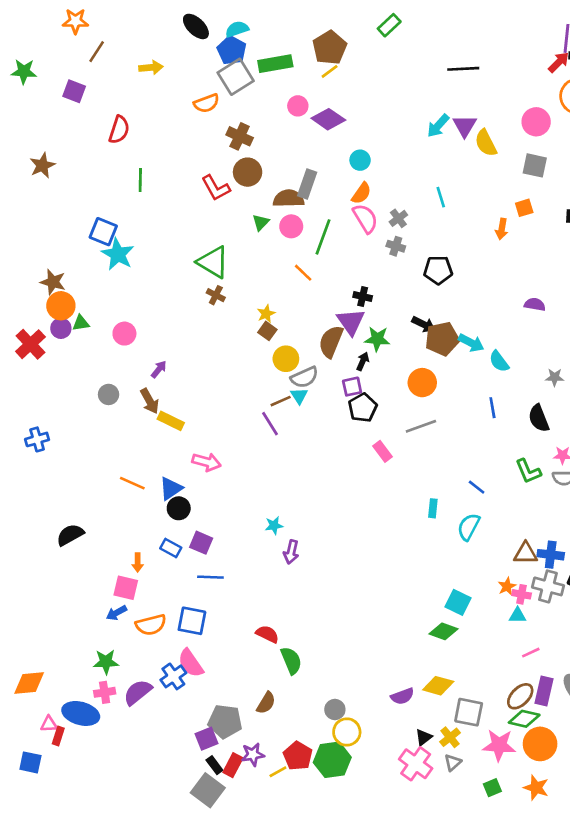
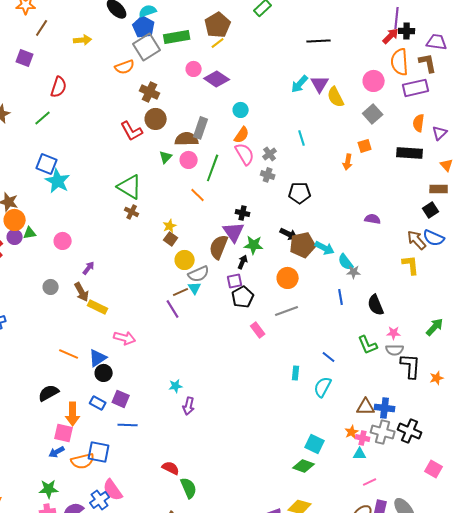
gray square: (535, 165) -> (373, 114), turned 36
green line: (140, 180) -> (43, 118), moved, turned 48
gray star: (555, 377) -> (354, 272), moved
black semicircle: (70, 535) -> (49, 393), moved
orange arrow: (138, 563) -> (73, 414), size x1.6
blue square: (192, 621) -> (99, 452), moved

